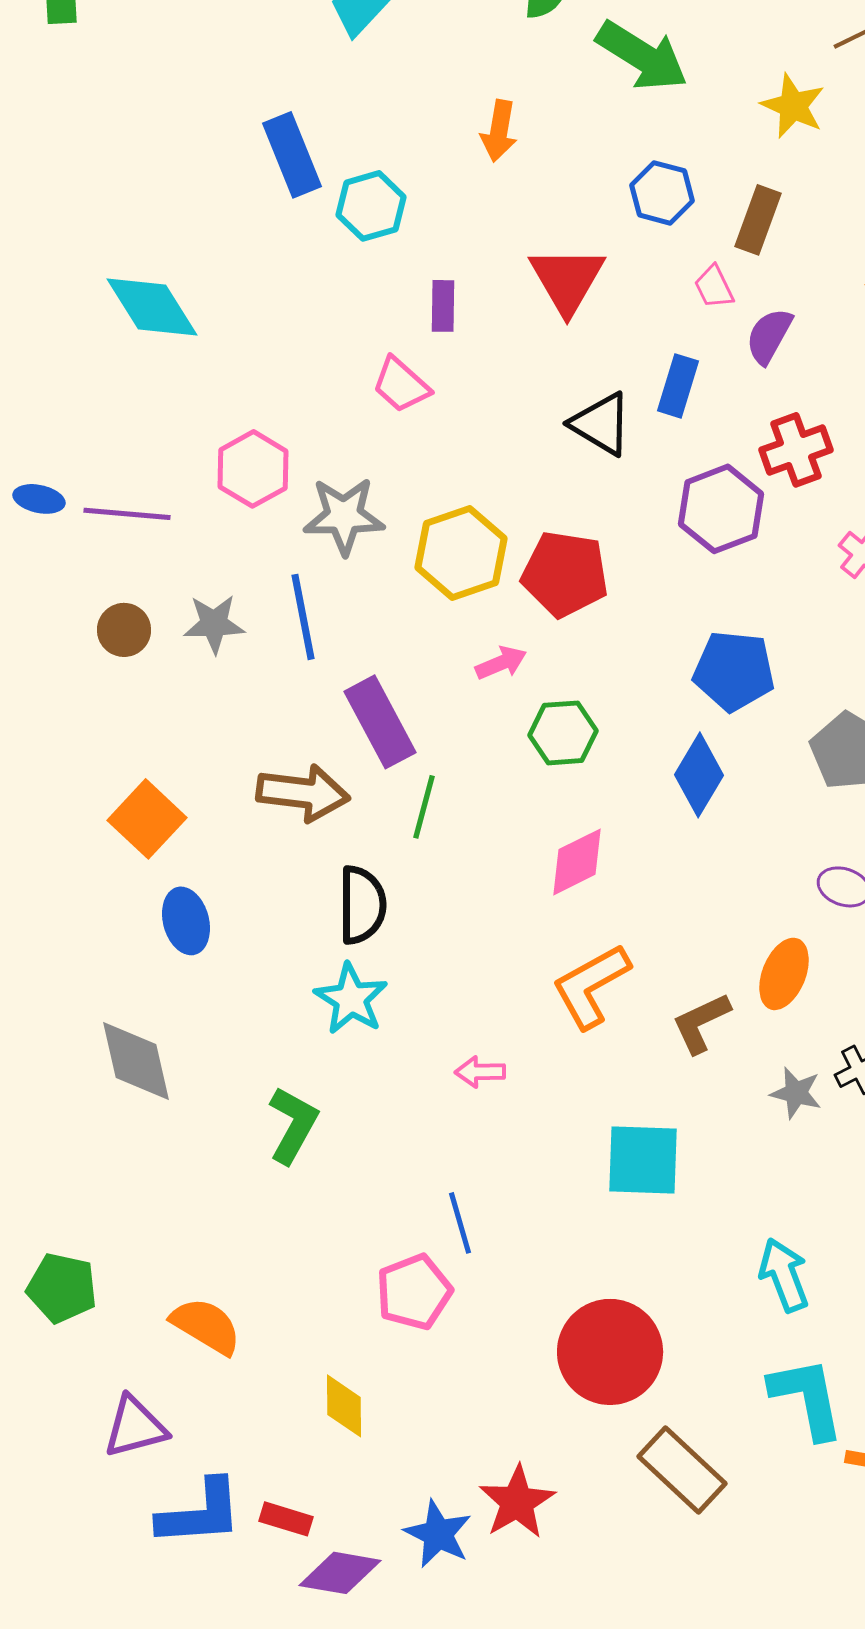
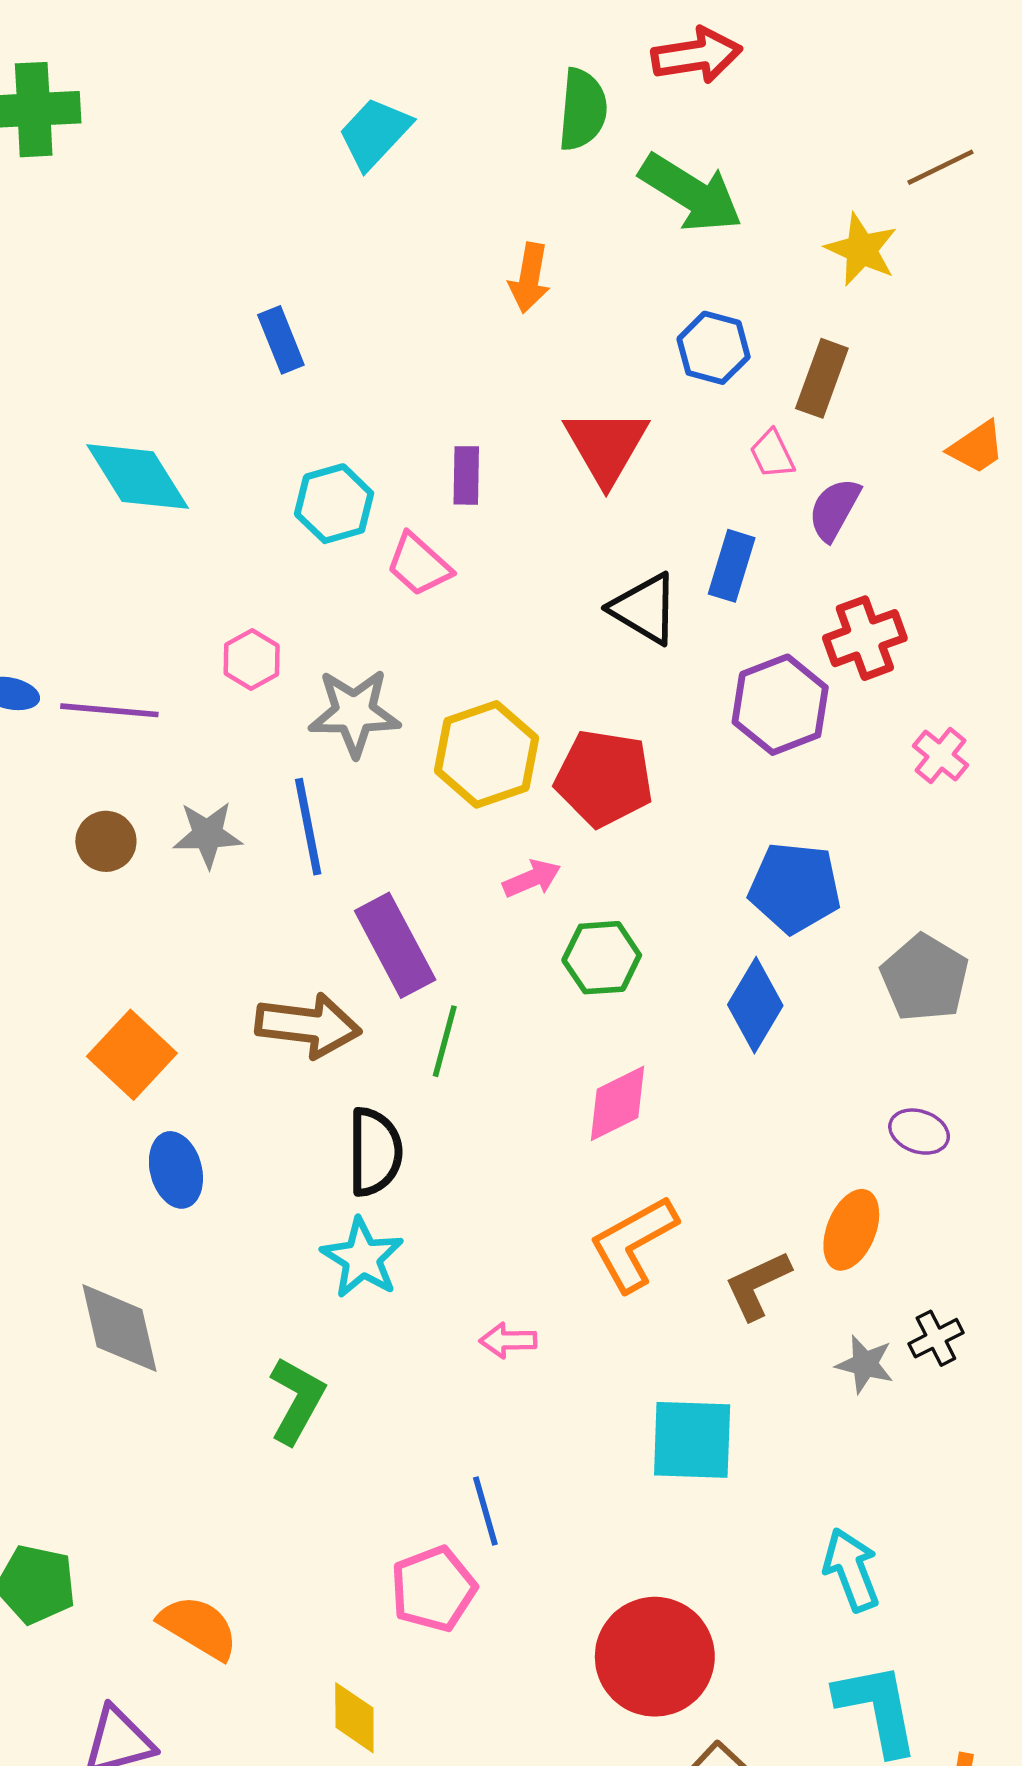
blue rectangle: (292, 155) -> (281, 340), moved, size x0.7
cyan hexagon: (371, 206) -> (334, 504), moved
pink hexagon: (253, 469) -> (252, 660), size x0.7

